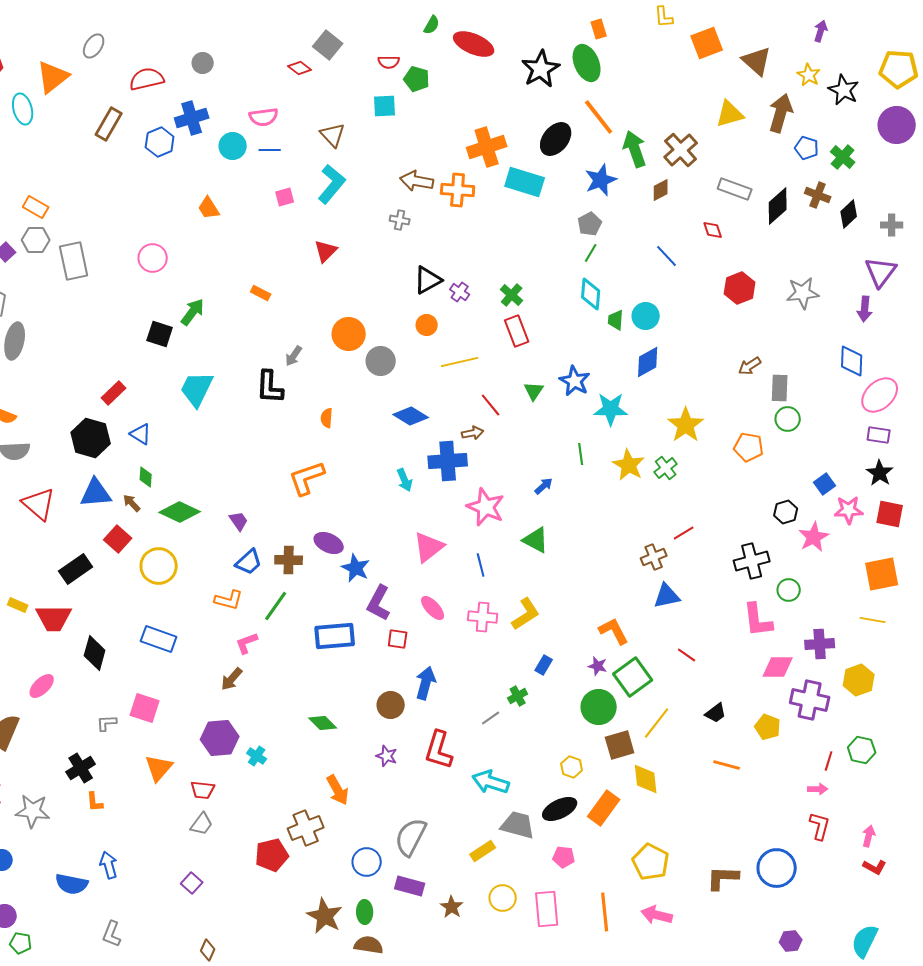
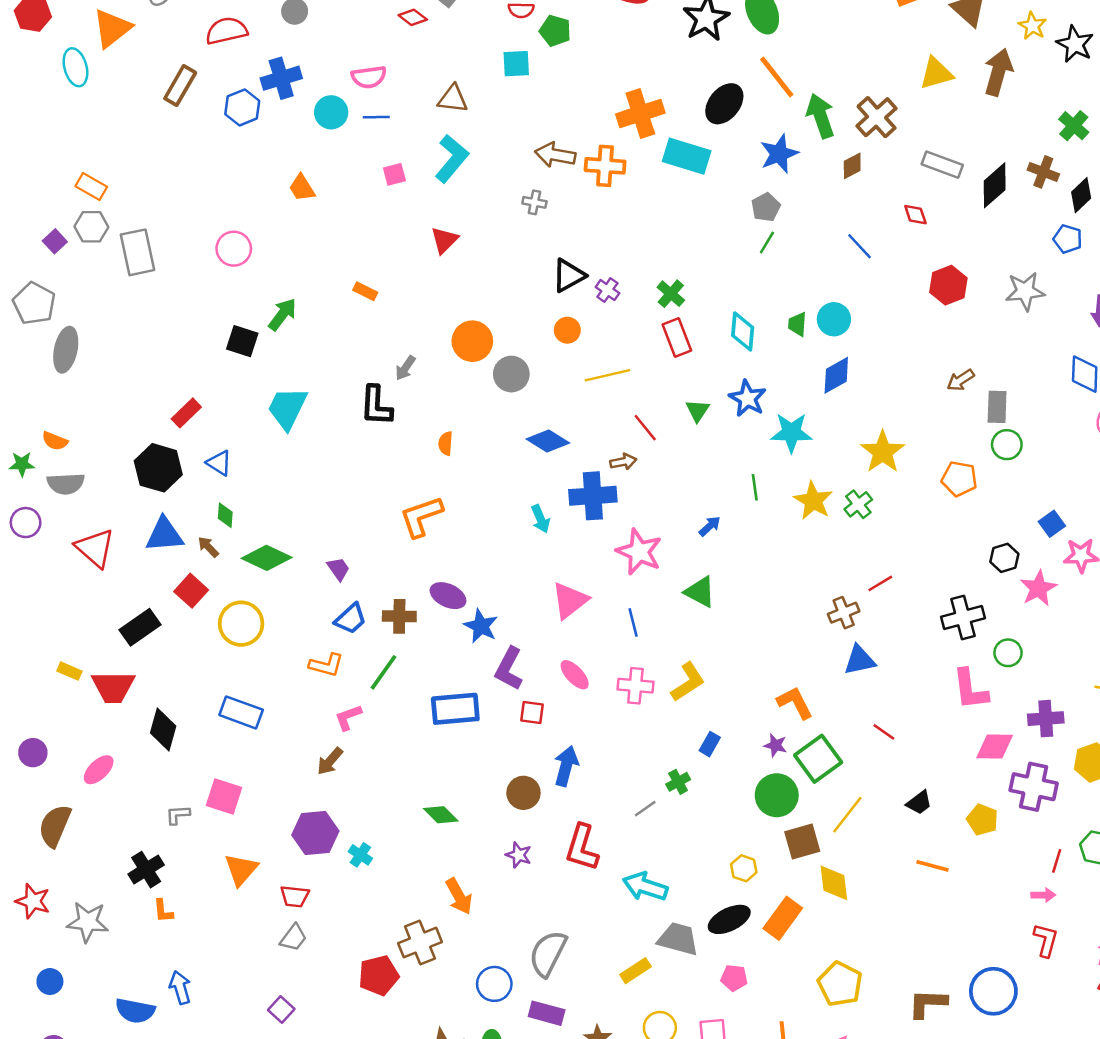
brown triangle: (333, 135) -> (453, 99), turned -40
blue pentagon: (807, 148) -> (1068, 239), moved
cyan diamond: (591, 294) -> (743, 331), moved

